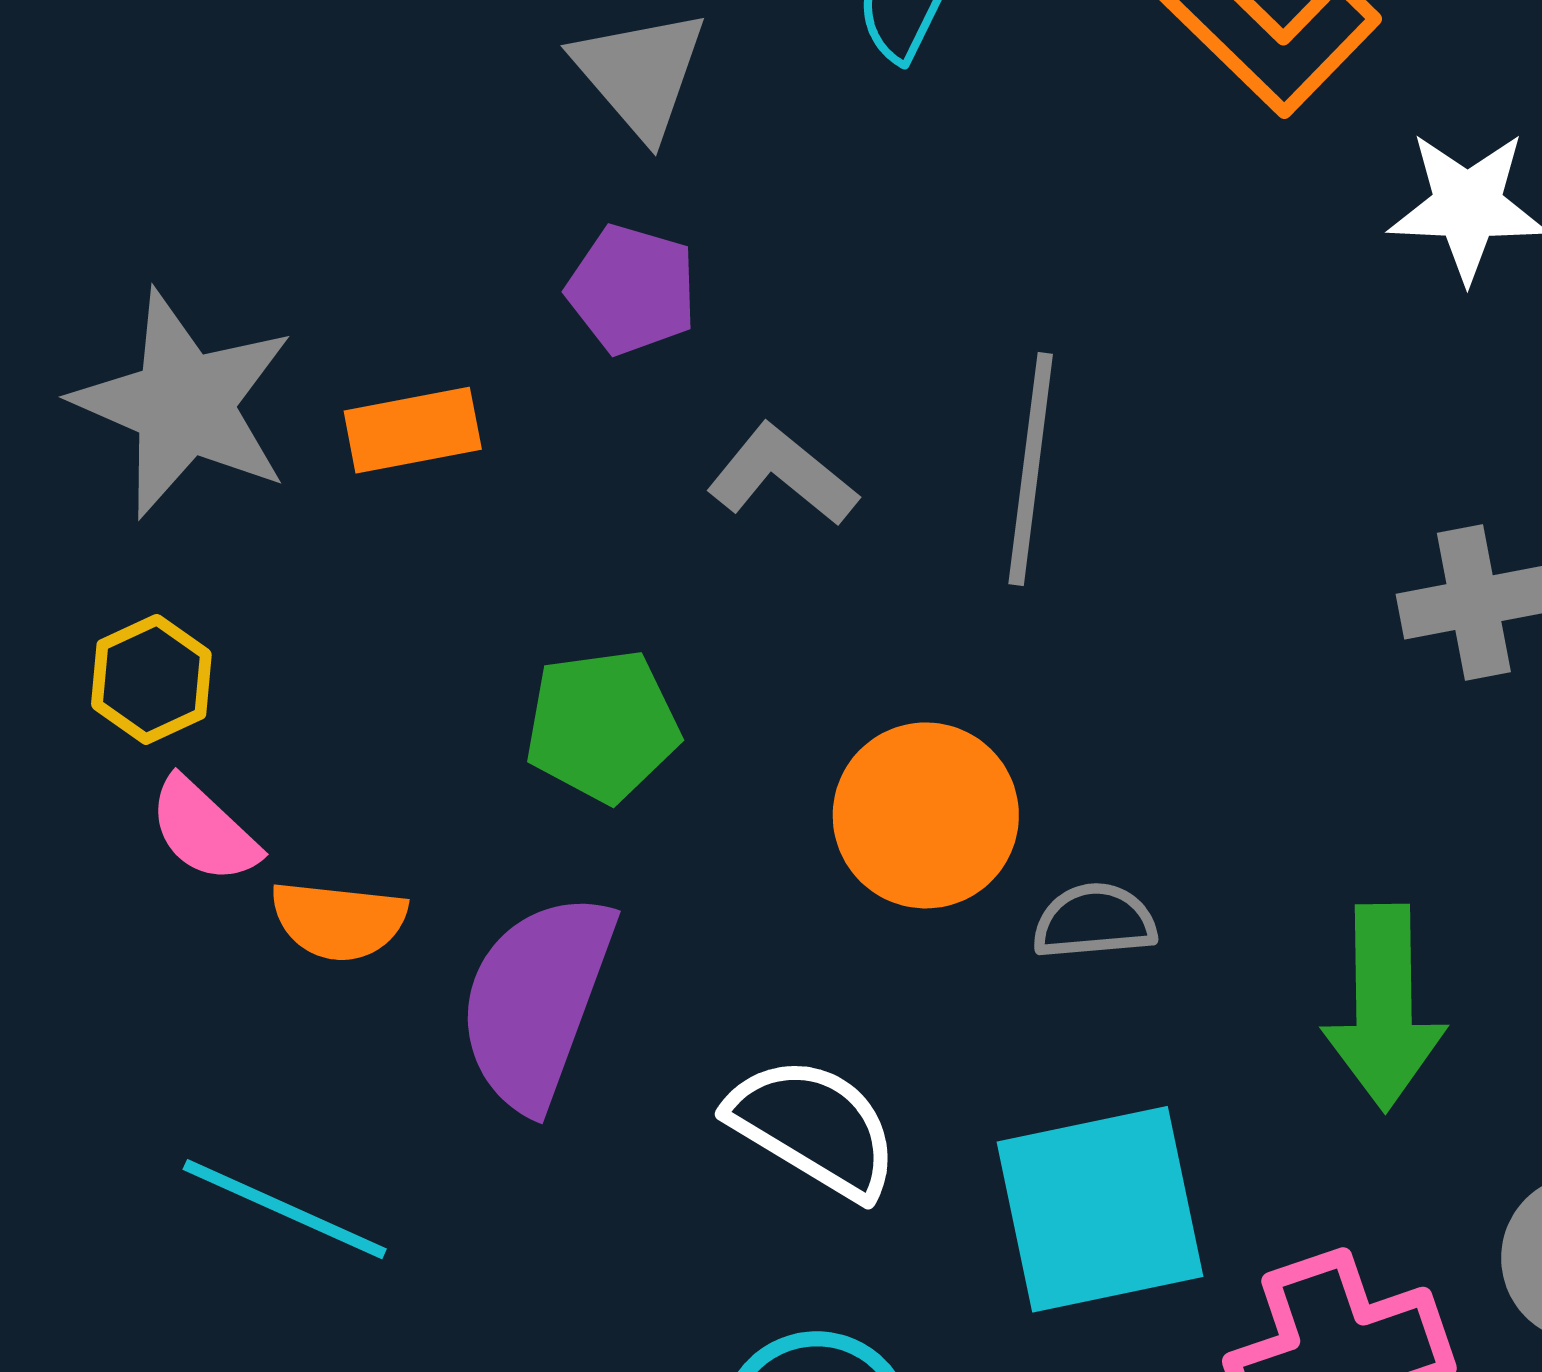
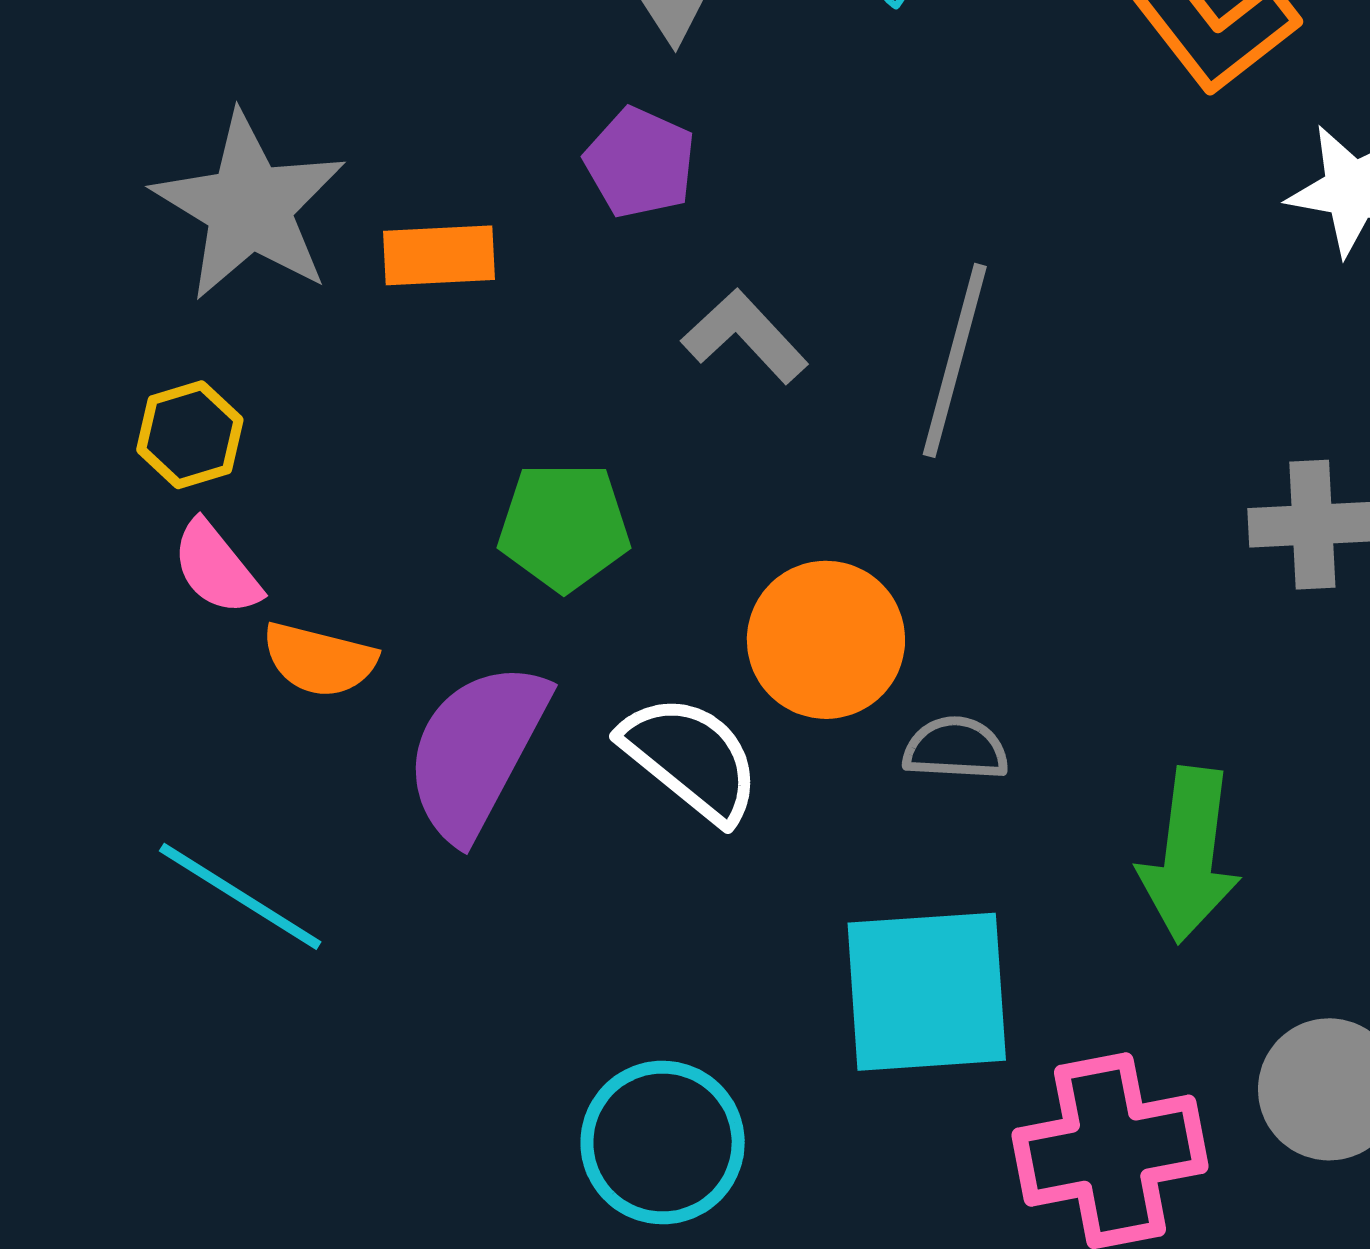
white semicircle: (814, 1127) -> (691, 758), moved

